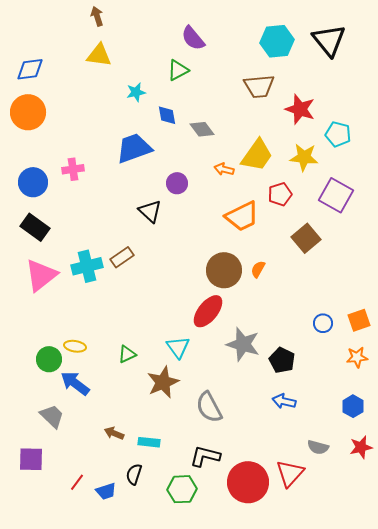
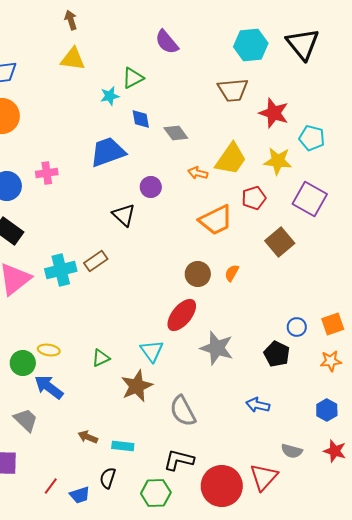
green triangle: (178, 70) -> (133, 78), moved
brown circle: (224, 270) -> (198, 274), size x0.7
black pentagon: (282, 360) -> (277, 354), moved
red star: (361, 447) -> (335, 451), turned 30

